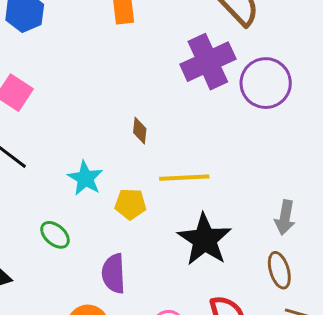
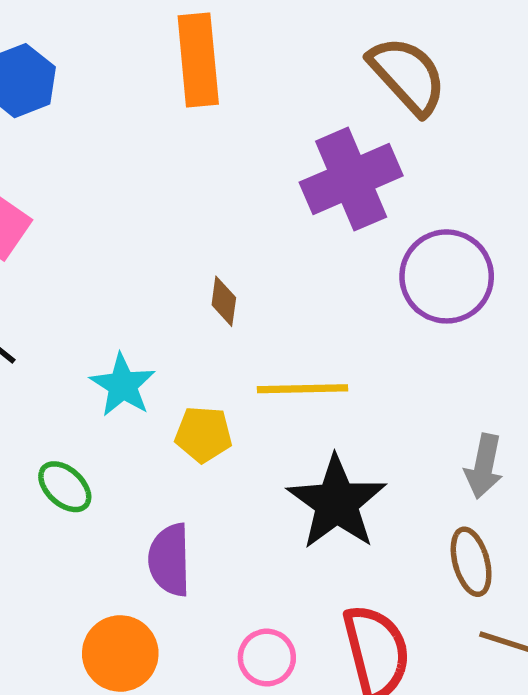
purple circle: (266, 83) -> (447, 276), moved

